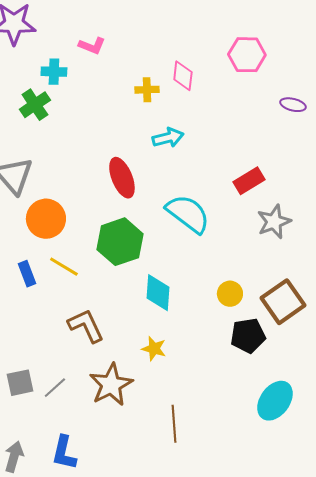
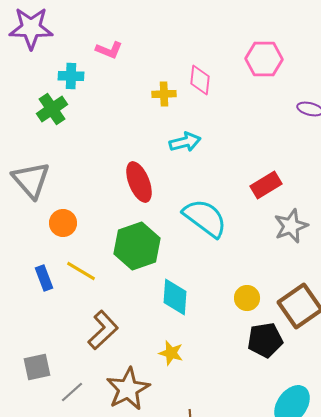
orange circle: (46, 219) -> (63, 223), size x0.7
brown L-shape: (86, 326) -> (103, 330), turned 72
gray square: (20, 383) -> (37, 367), moved

